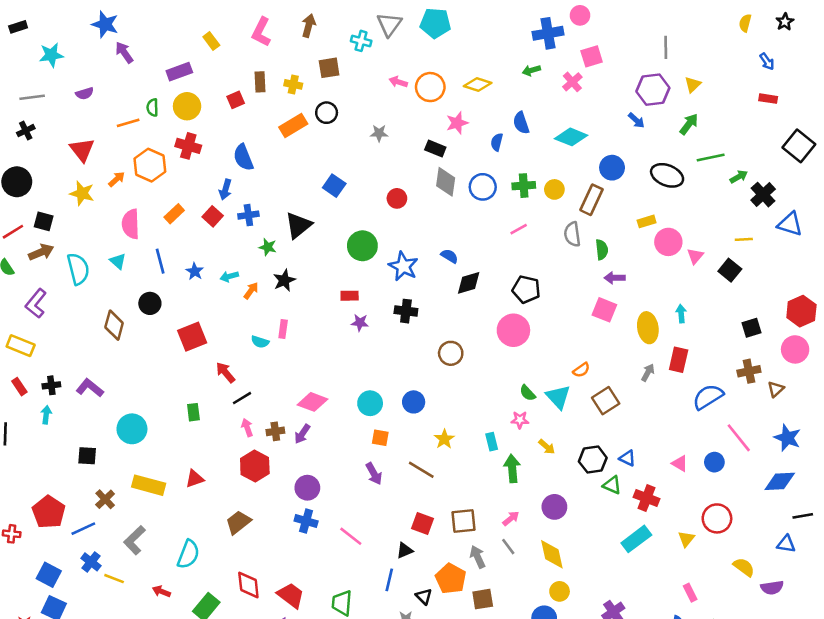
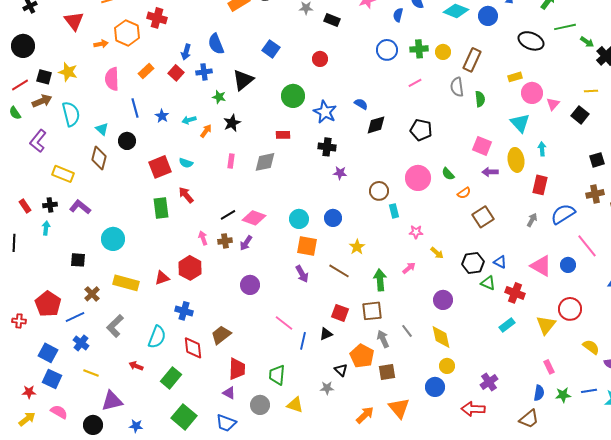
black rectangle: (435, 148) -> (332, 20), moved
blue semicircle: (243, 157) -> (216, 44), moved
blue circle: (612, 168) -> (488, 16), moved
green arrow: (739, 177) -> (587, 42), turned 64
orange arrow: (117, 179) -> (101, 44), turned 32
gray diamond: (446, 182) -> (265, 162), moved, turned 70
yellow star: (82, 193) -> (68, 72), moved
cyan triangle: (118, 261) -> (102, 129), moved
purple arrow: (615, 278) -> (490, 172), moved
purple star: (360, 323) -> (340, 173), moved
pink circle: (513, 330) -> (418, 178), moved
cyan semicircle: (260, 342) -> (186, 163), moved
yellow rectangle: (21, 346) -> (63, 174), moved
brown circle: (451, 353) -> (379, 191), moved
gray arrow: (648, 373) -> (532, 220), moved
green semicircle: (528, 393) -> (448, 174), moved
cyan triangle: (558, 397) -> (520, 123), moved
black line: (242, 398) -> (228, 215), moved
green rectangle: (193, 412) -> (161, 208), moved, size x1.5
orange square: (380, 438) -> (307, 246), size x1.5
cyan rectangle: (492, 442) -> (394, 211), moved
pink triangle: (680, 463) -> (541, 266), size x1.6
red hexagon: (255, 466) -> (190, 268), moved
green arrow: (512, 469) -> (380, 280), moved
pink arrow: (511, 518) -> (409, 268), moved
blue cross: (306, 521) -> (184, 311), moved
brown trapezoid: (238, 522) -> (221, 335), moved
cyan rectangle: (636, 539) -> (507, 325), size x0.7
yellow triangle: (686, 539) -> (546, 325), size x1.5
yellow line: (114, 579) -> (91, 373), moved
blue line: (389, 580) -> (303, 341), moved
red diamond: (248, 585) -> (193, 348), moved
red trapezoid: (291, 595) -> (237, 369), turned 55

